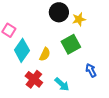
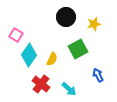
yellow star: (79, 19) -> (94, 24), moved

